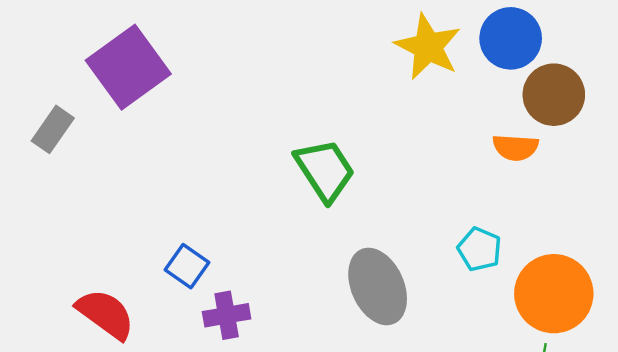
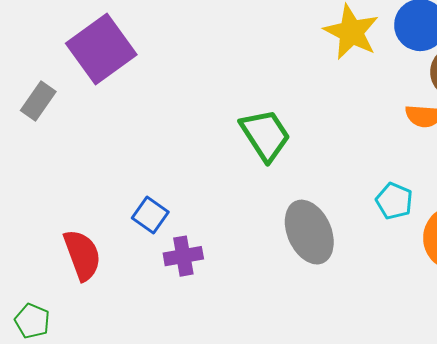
red semicircle: (105, 314) -> (82, 255), turned 34

